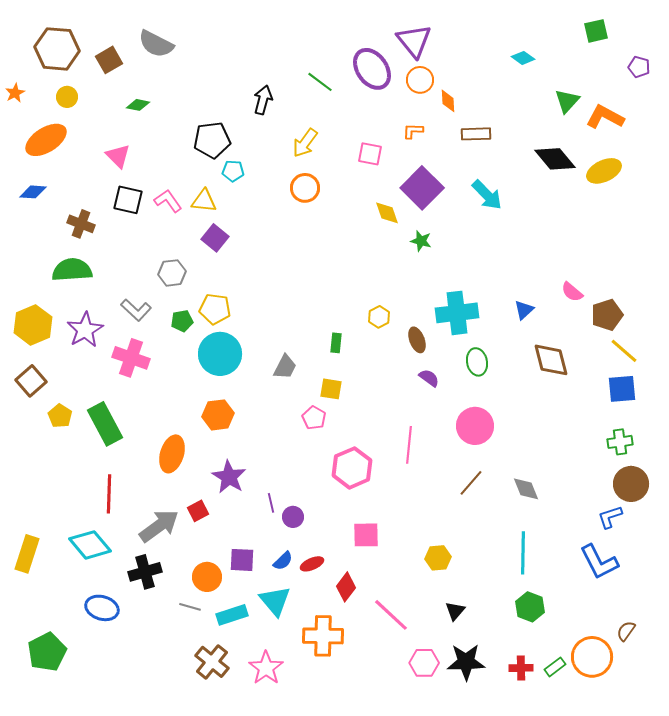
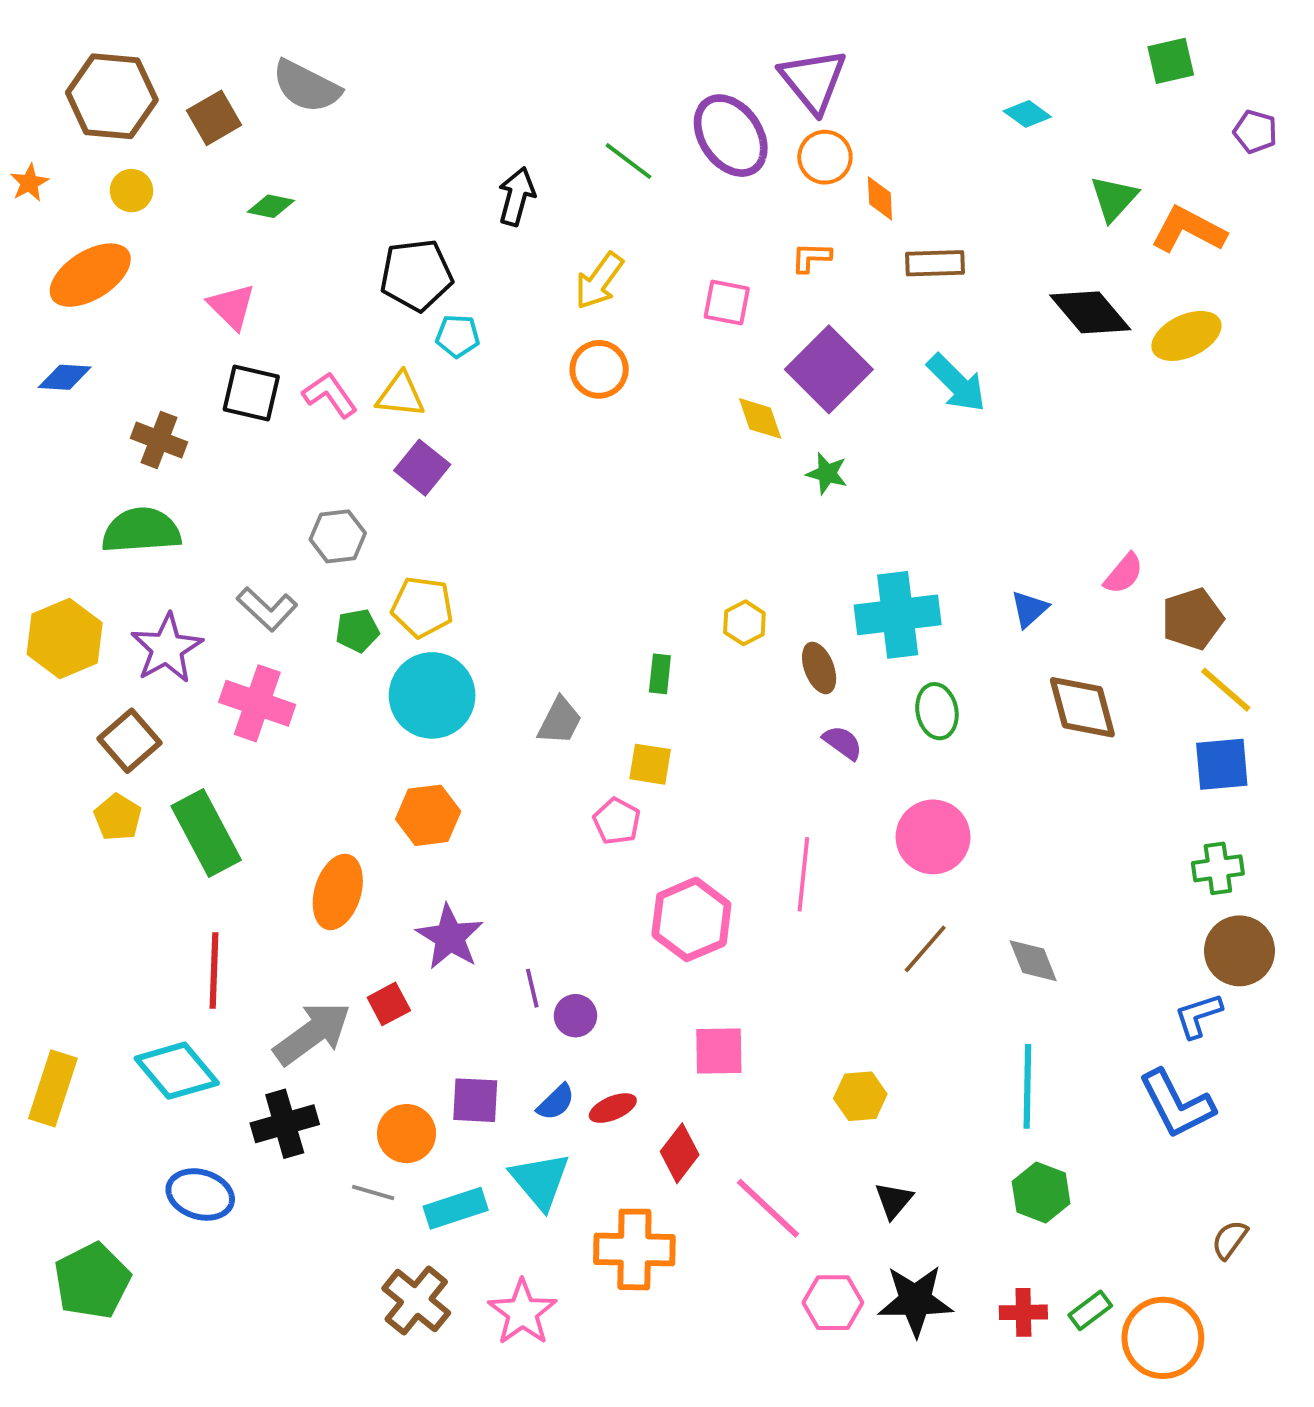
pink semicircle: (572, 292) -> (1124, 574), turned -90
brown square: (31, 381) -> (130, 741), moved
orange circle: (592, 657) -> (1163, 1338), moved

